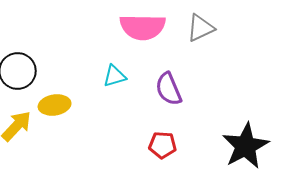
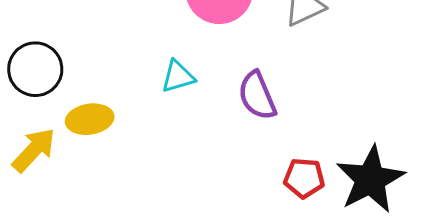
red pentagon: (163, 145) -> (304, 178), moved

